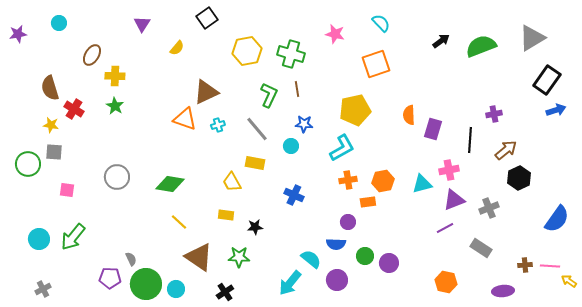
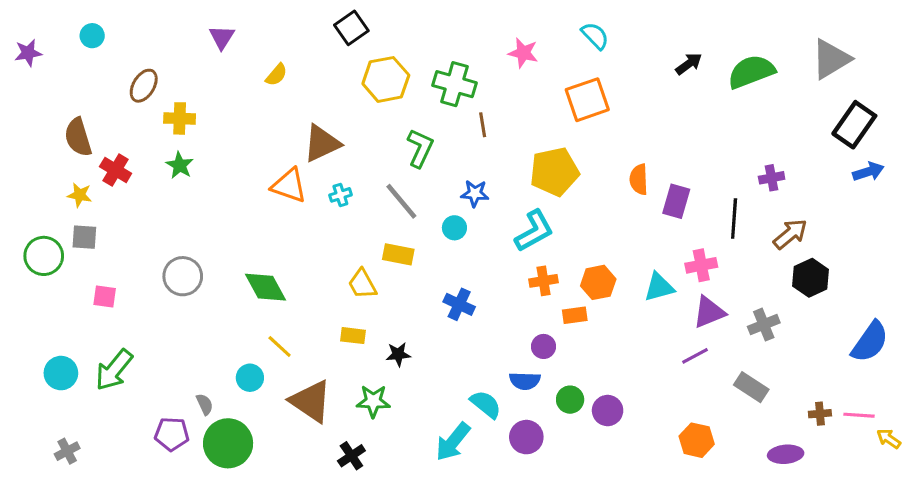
black square: (207, 18) -> (351, 28), moved
brown line: (297, 89) -> (483, 125), moved
green diamond: (170, 184) -> (266, 287), turned 52
cyan circle: (176, 289) -> (250, 378), moved

